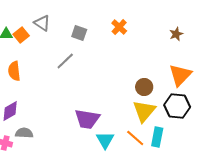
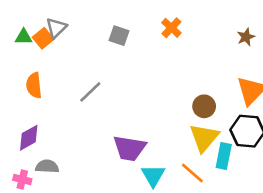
gray triangle: (42, 23) -> (56, 28), moved, turned 42
gray line: (65, 61) -> (90, 92), moved
cyan rectangle: (157, 137) -> (224, 156), moved

